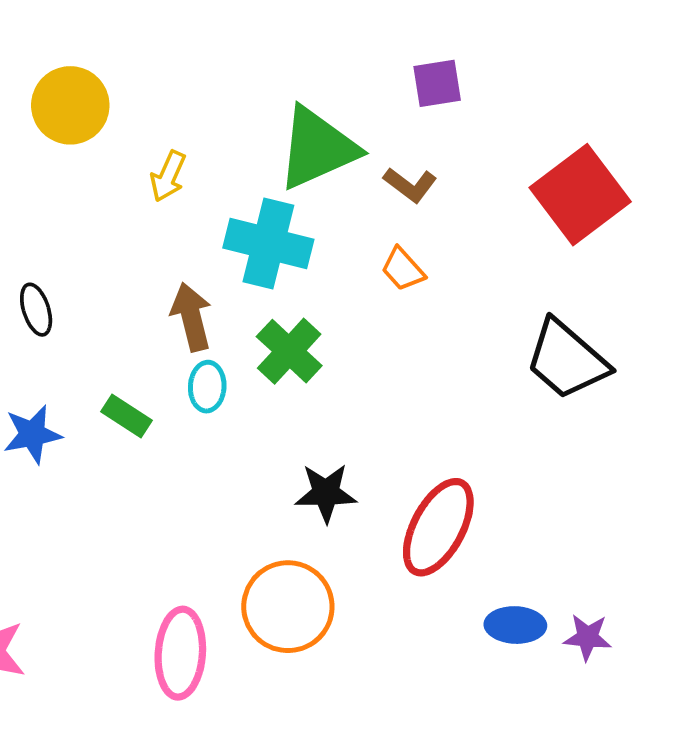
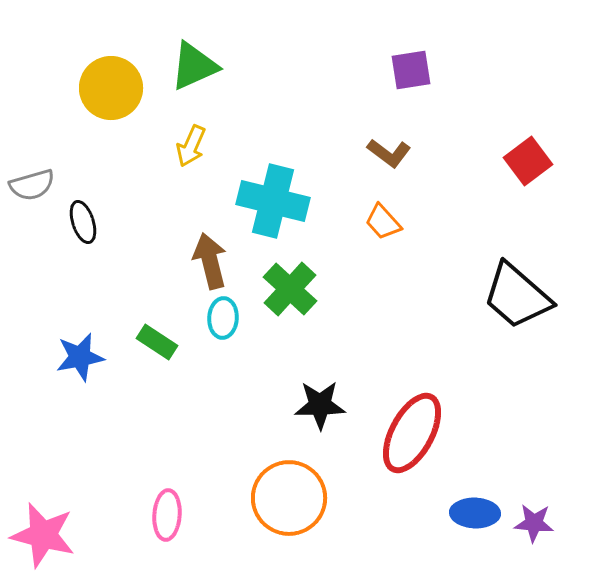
green triangle: (317, 148) -> (194, 66), moved, size x0.7
red square: (580, 195) -> (528, 161), size x0.6
black ellipse: (36, 310) -> (83, 222), moved
pink ellipse: (180, 653) -> (167, 515), moved, size x0.7

